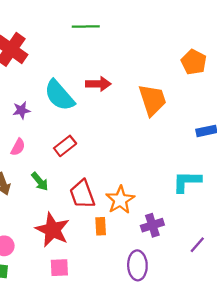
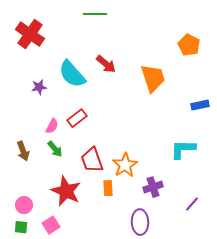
red arrow: (98, 84) -> (106, 64), turned 40
pink semicircle: (18, 147) -> (52, 126), moved
pink square: (59, 268) -> (51, 225), moved, turned -30

